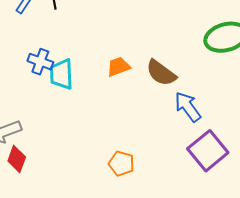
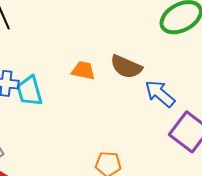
orange trapezoid: (119, 67) -> (83, 70), turned 45

